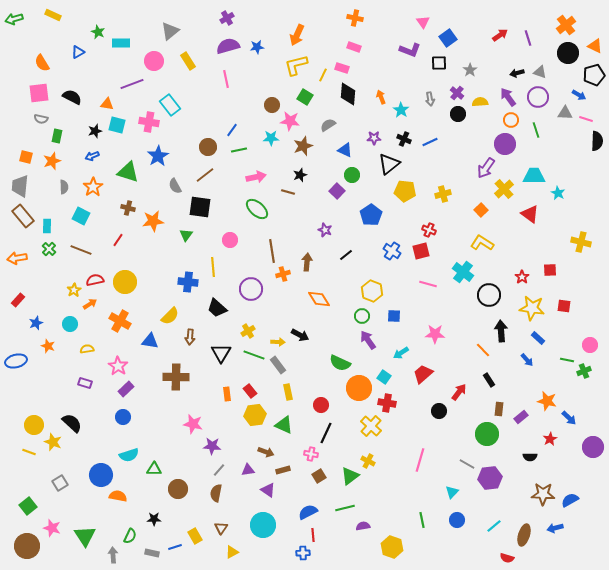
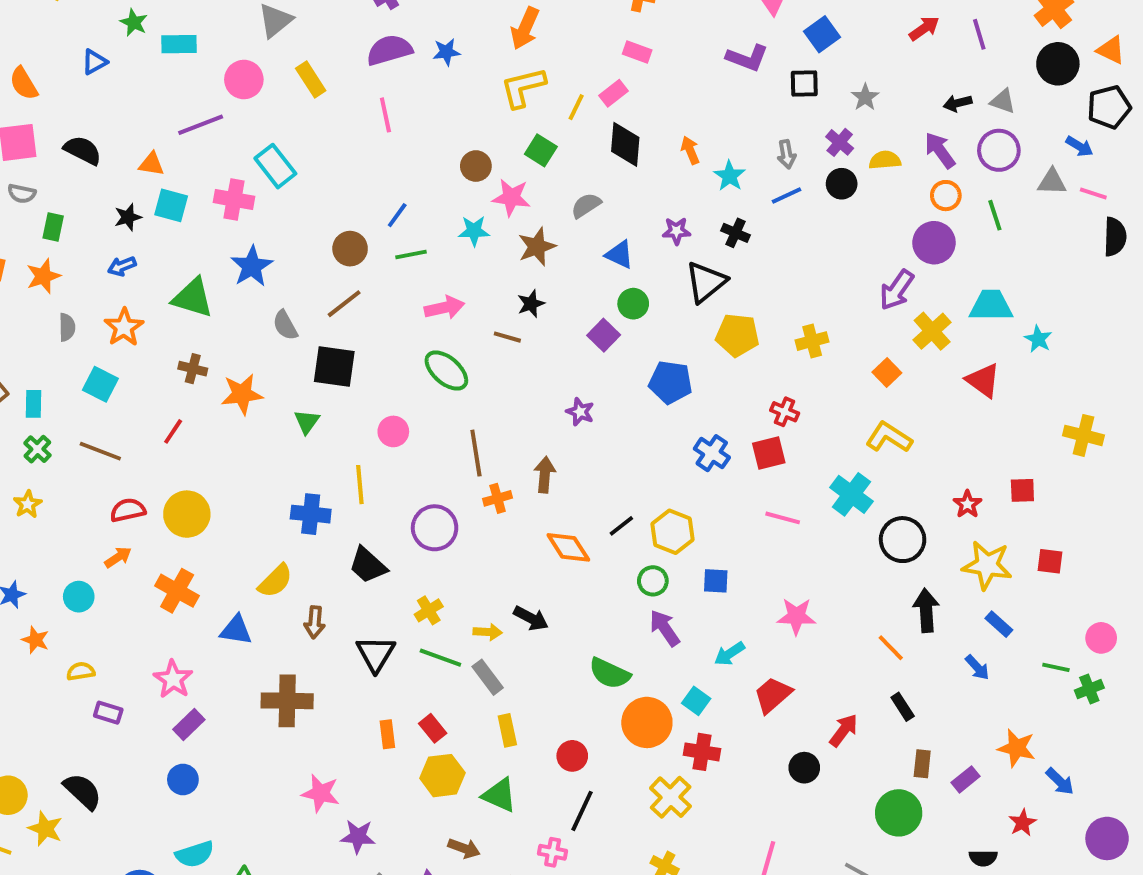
pink rectangle: (342, 68) -> (614, 93), turned -56
blue line: (430, 142) -> (787, 196), moved
blue pentagon: (371, 215) -> (671, 382), turned -30
black line: (346, 255) -> (621, 526), moved
yellow star: (74, 290) -> (28, 504), moved
yellow semicircle: (87, 349) -> (81, 671), moved

